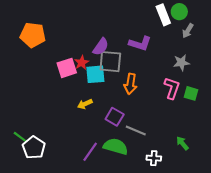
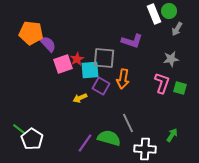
purple semicircle: (101, 47) -> (48, 44), moved, turned -78
purple square: (115, 117) -> (101, 86), moved
gray line: (136, 131) -> (128, 123), turned 42
green arrow: (182, 143) -> (172, 135), turned 72
white cross: (154, 158) -> (145, 149), size x1.5

